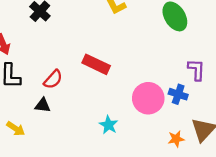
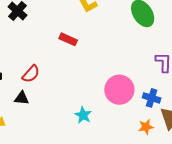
red rectangle: (96, 64) -> (68, 39), moved, size x0.7
blue cross: (178, 94) -> (152, 98), moved

